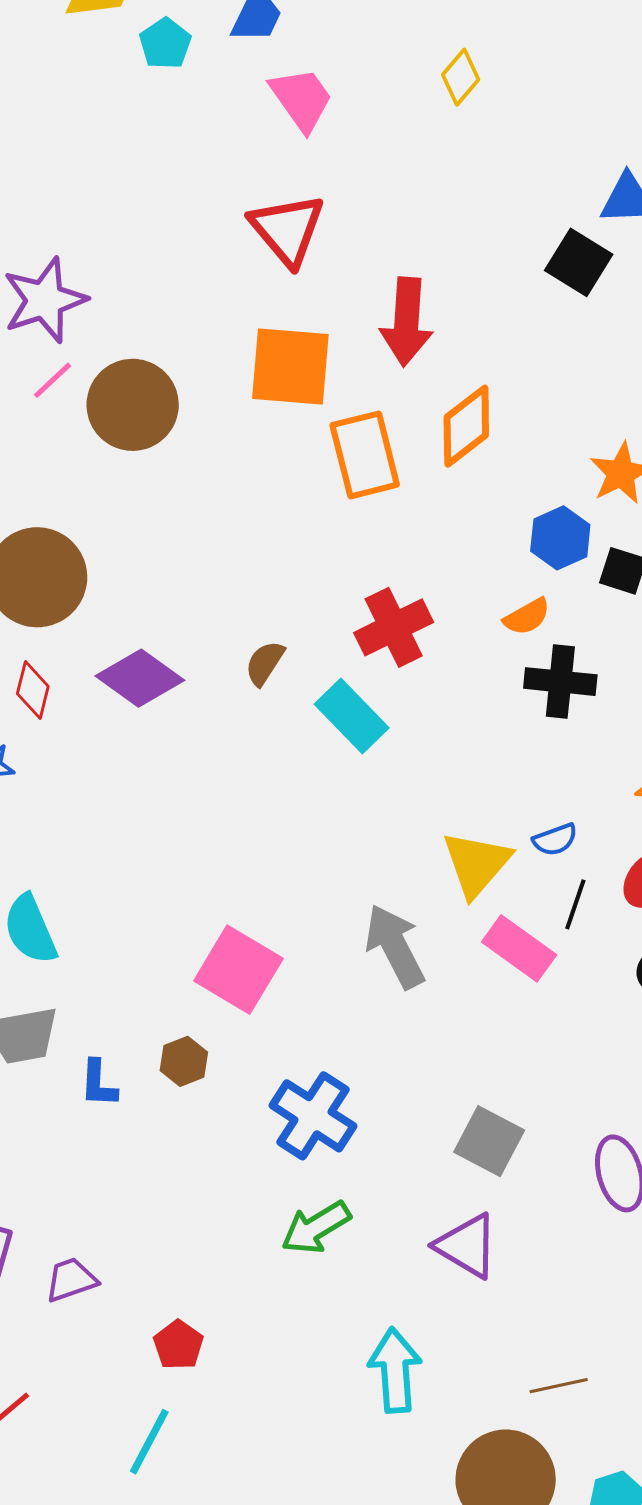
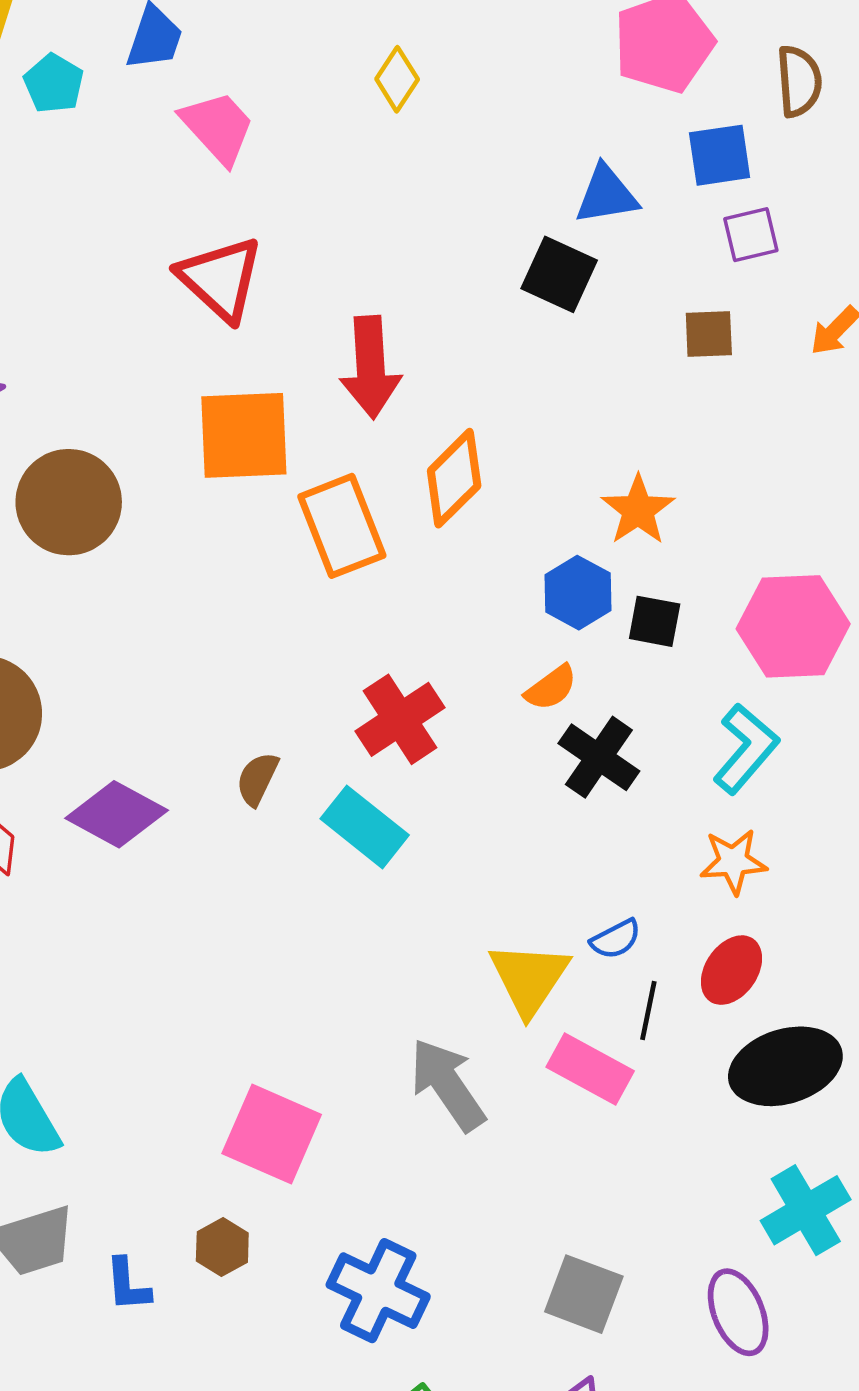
black cross: (560, 682) -> (599, 757), turned 36

